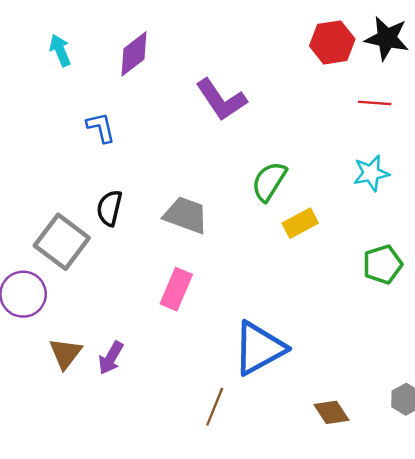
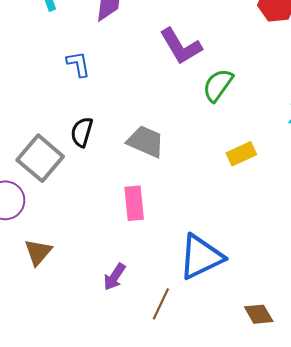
green semicircle: (269, 181) -> (218, 85), moved
pink rectangle: (176, 289) -> (134, 203), turned -32
purple arrow: (111, 358) -> (114, 277), moved

